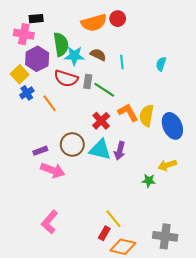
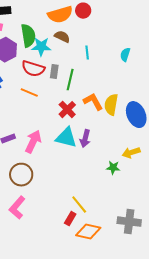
brown semicircle: (98, 55) -> (62, 37), moved
green line: (104, 90) -> (70, 80), turned 70
orange line: (50, 103) -> (29, 93), moved, turned -30
brown circle: (72, 145) -> (21, 175), moved
pink arrow: (53, 170) -> (33, 142), moved, turned -85

